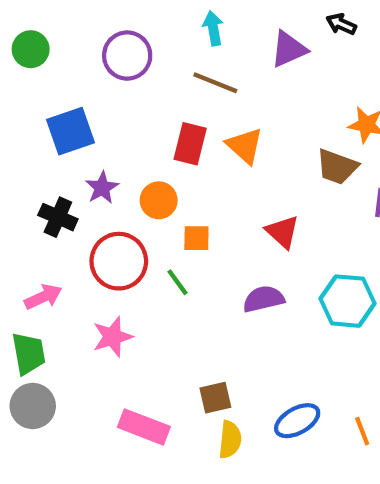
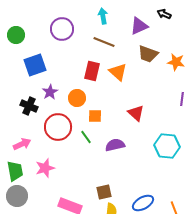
green circle: (31, 49) -> (16, 35), moved
brown trapezoid: (337, 167) -> (148, 54), moved
purple semicircle: (264, 299) -> (115, 145), moved
pink star: (112, 337) -> (45, 168), moved

